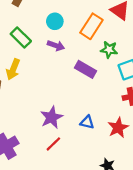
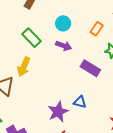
orange rectangle: (91, 26) -> (97, 29), size x0.6
blue triangle: (87, 122) -> (80, 102), moved

